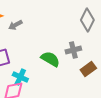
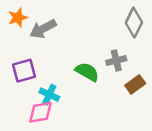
gray arrow: (15, 25) -> (43, 29), size x1.5

